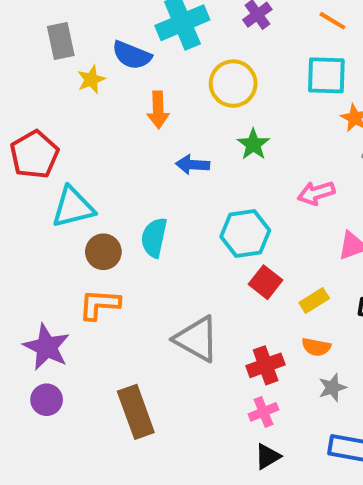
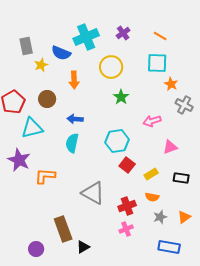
blue arrow: (193, 165) -> (75, 119), moved
brown circle: (103, 252) -> (47, 99), moved
purple star: (47, 347) -> (19, 160), moved
purple circle: (47, 400) -> (36, 249), moved
black triangle: (268, 456) -> (83, 247), moved

